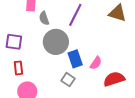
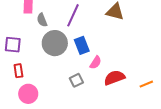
blue rectangle: (75, 59) -> (82, 45), moved
gray square: (68, 80) -> (76, 80), moved, turned 32

